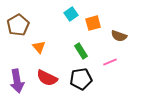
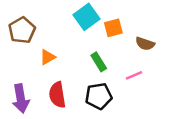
cyan square: (71, 14) -> (86, 17), size x1.5
orange triangle: (39, 47) -> (48, 57), turned 40
red semicircle: (47, 78) -> (57, 95), turned 55

